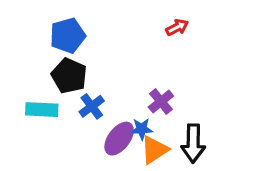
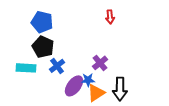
red arrow: (177, 27) -> (110, 17), turned 112
blue pentagon: (68, 35) -> (42, 22), turned 30

